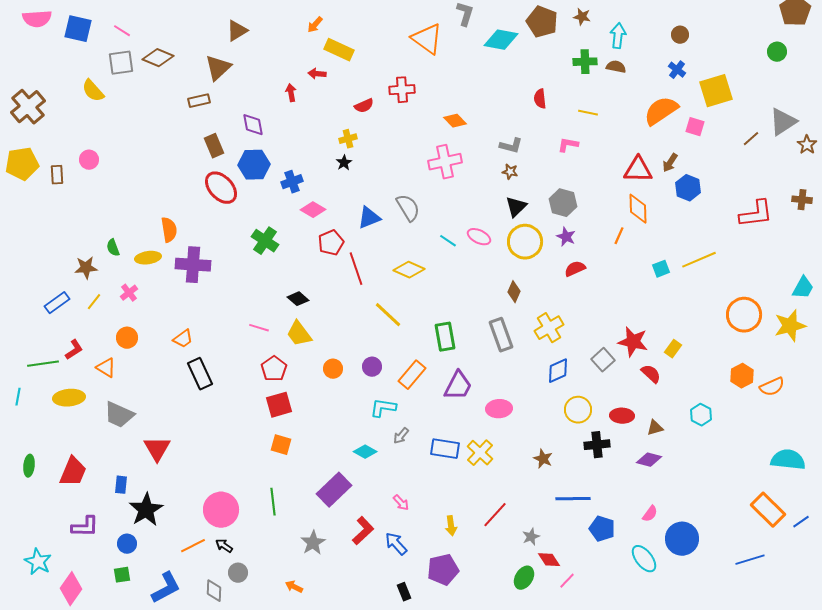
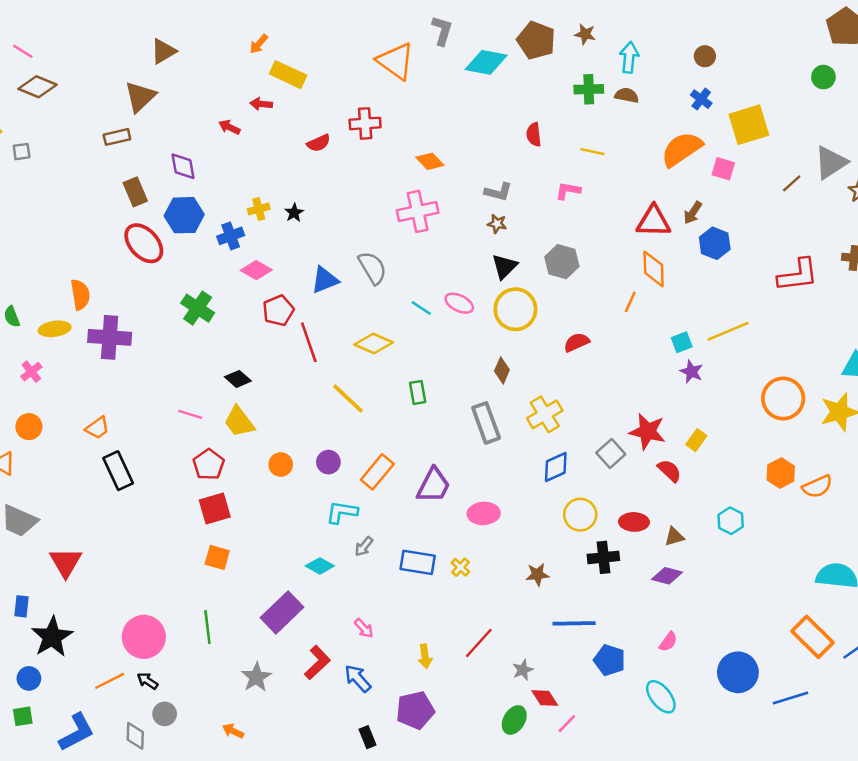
brown diamond: (158, 58) -> (37, 87), moved
gray square: (121, 63) -> (22, 152), moved, size x0.6
red arrow: (291, 93) -> (229, 127), turned -54
yellow cross: (348, 139) -> (259, 209), moved
purple star: (566, 237) -> (691, 372), moved
green rectangle: (445, 337) -> (418, 392), moved, size x0.7
yellow cross: (480, 453) -> (460, 567), size x0.6
brown star: (543, 459) -> (537, 575), turned -30
blue circle: (682, 539) -> (738, 672), moved

